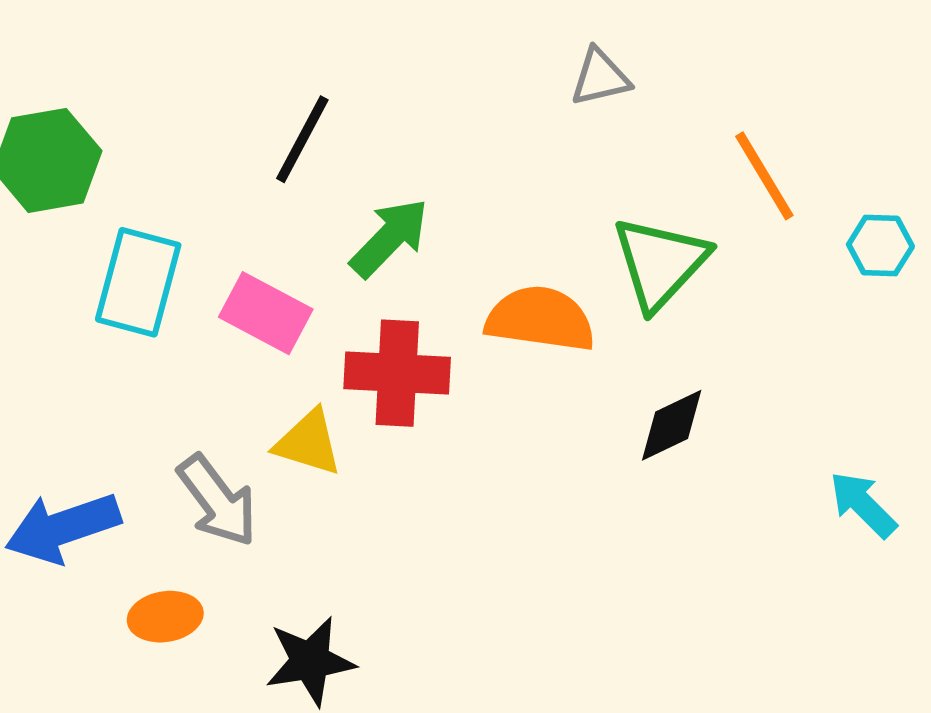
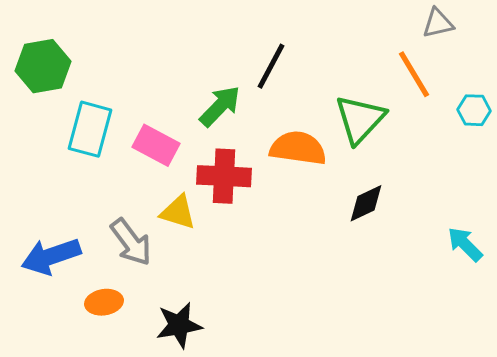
gray triangle: (600, 77) -> (438, 23), moved
black line: (302, 139) -> (271, 66), moved

